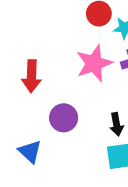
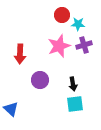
blue triangle: (30, 152) -> (11, 109), moved

